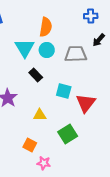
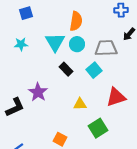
cyan square: (64, 91) -> (94, 70), moved, turned 35
red triangle: (86, 103) -> (116, 97), turned 35
yellow triangle: (40, 115) -> (80, 104), moved

